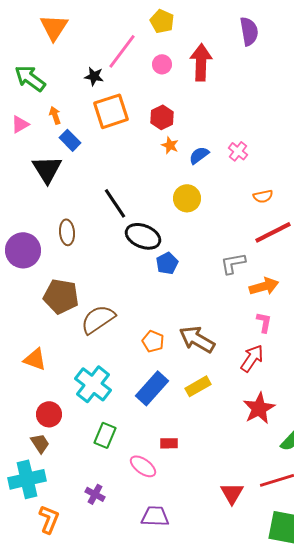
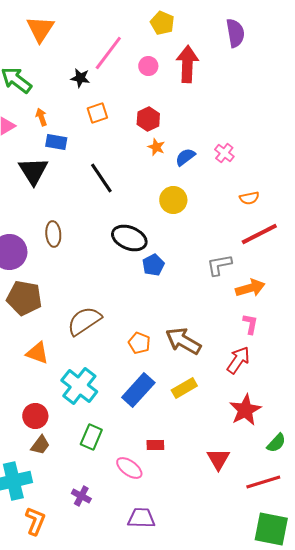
yellow pentagon: (162, 21) -> (162, 23), moved
orange square: (111, 111) -> (97, 113), size x0.6
blue rectangle: (70, 140) -> (56, 142), turned -35
black line: (115, 203) -> (101, 178), moved
brown pentagon: (61, 296) -> (24, 298), moved
orange triangle: (35, 359) -> (37, 353), moved
brown trapezoid: (40, 443) -> (40, 445), moved, turned 70
red triangle: (232, 493) -> (218, 459), moved

